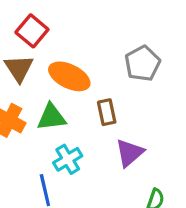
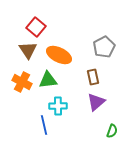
brown rectangle: (107, 112) -> (93, 77), moved
cyan cross: (68, 159) -> (58, 106), turned 30

